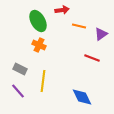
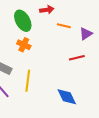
red line: (92, 58) -> (77, 58), turned -35

